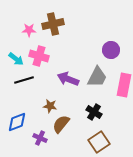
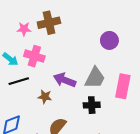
purple circle: (111, 50) -> (109, 40), moved
brown star: (50, 106) -> (45, 97), moved
black cross: (94, 112) -> (92, 105), moved, turned -35

